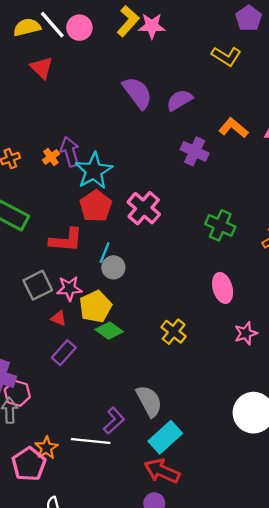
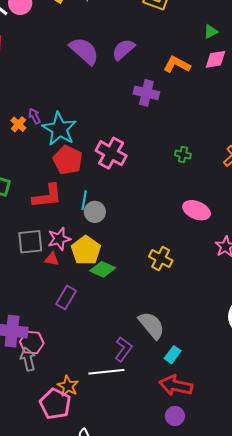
purple arrow: (70, 152) -> (34, 116), size x0.6
green cross: (220, 225) -> (183, 155), size x0.6
gray square: (38, 285) -> (30, 242), turned 32
pink ellipse: (223, 288) -> (197, 210), turned -40
red triangle: (59, 318) -> (52, 259), moved
cyan rectangle: (165, 437) -> (173, 355), size x0.6

